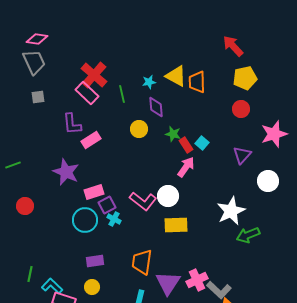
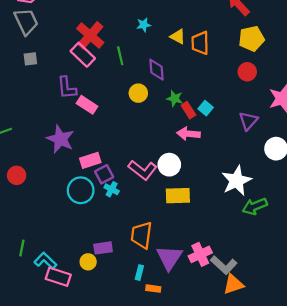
yellow triangle: (176, 76) -> (178, 37), size x0.7
cyan star: (149, 82) -> (144, 25), moved
pink rectangle: (91, 140) -> (87, 105), turned 66
pink arrow: (186, 167) -> (188, 134), turned -120
purple rectangle: (95, 261) -> (103, 248), moved

